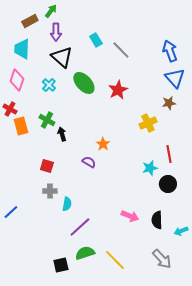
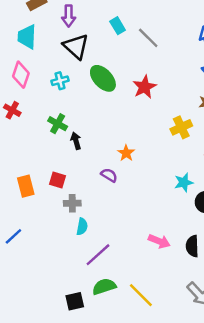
cyan cross: (49, 85) -> (60, 81), turned 32
orange rectangle: (21, 126) -> (26, 186), moved
gray cross: (50, 191) -> (72, 203), moved

